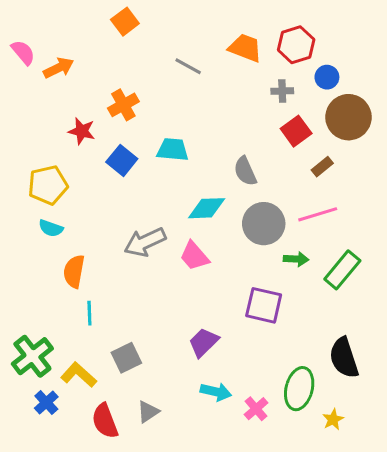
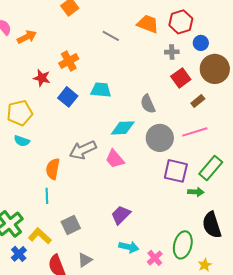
green arrow: (296, 259) -> (196, 192), moved
orange semicircle: (74, 271) -> (53, 169), moved
purple square: (264, 305) -> (176, 171), moved

